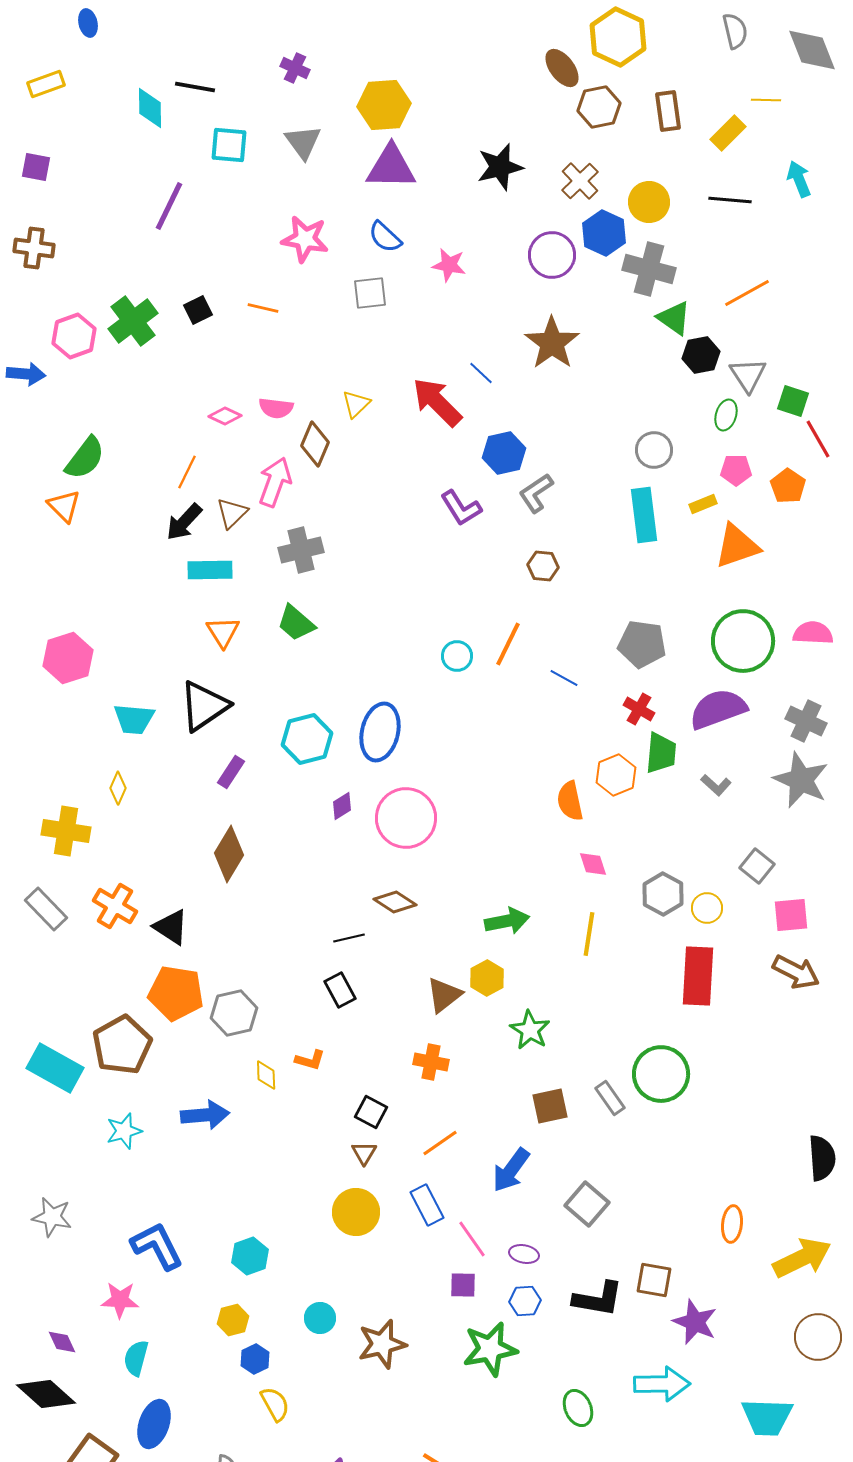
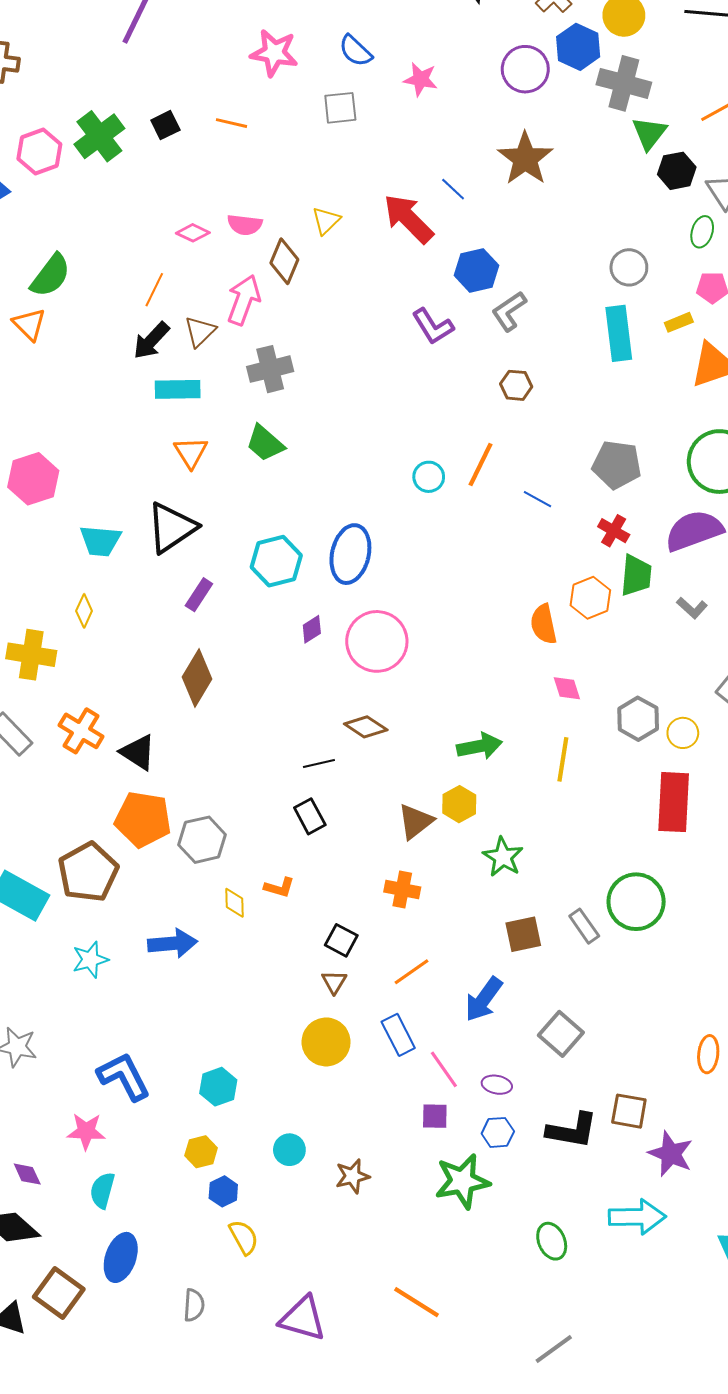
green triangle: (674, 318) -> (649, 133), turned 33
brown star: (382, 1344) -> (352, 1176), size x0.7

